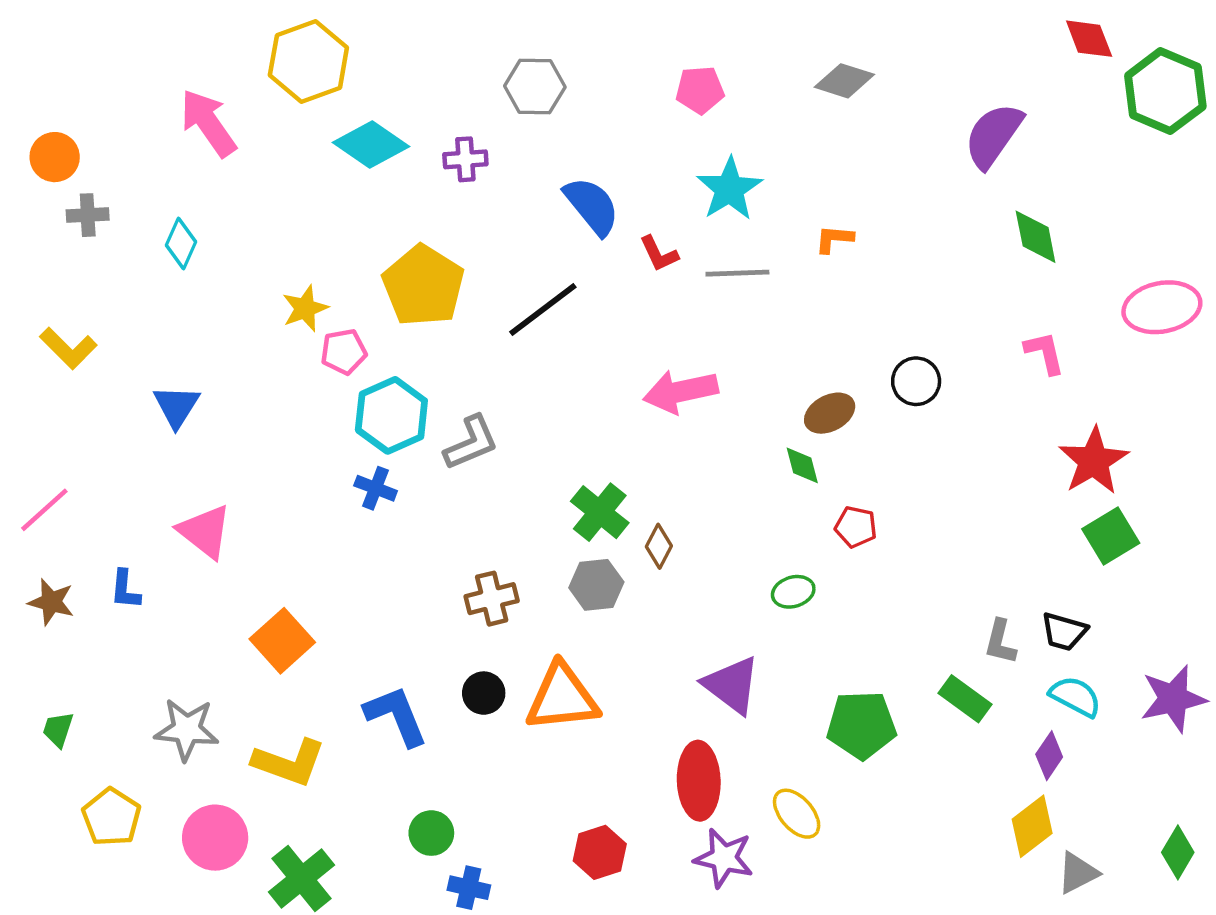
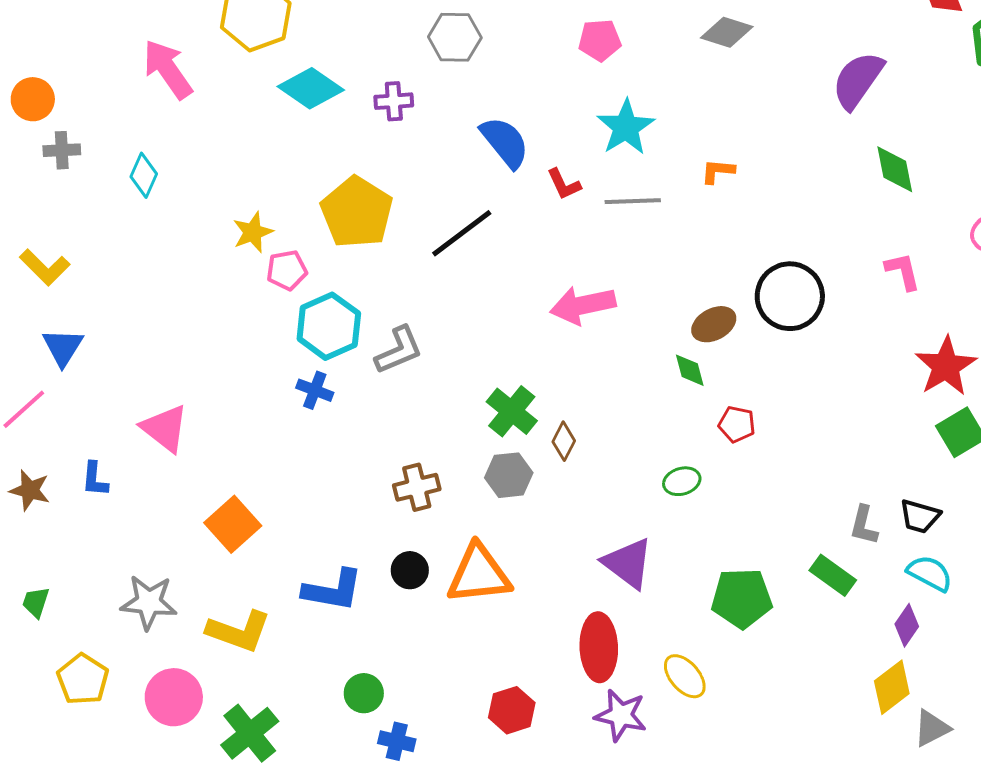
black circle: (916, 381) -> (790, 296), size x1.6
blue triangle: (176, 406) -> (63, 347), moved
blue L-shape: (396, 716) -> (333, 590), turned 122

